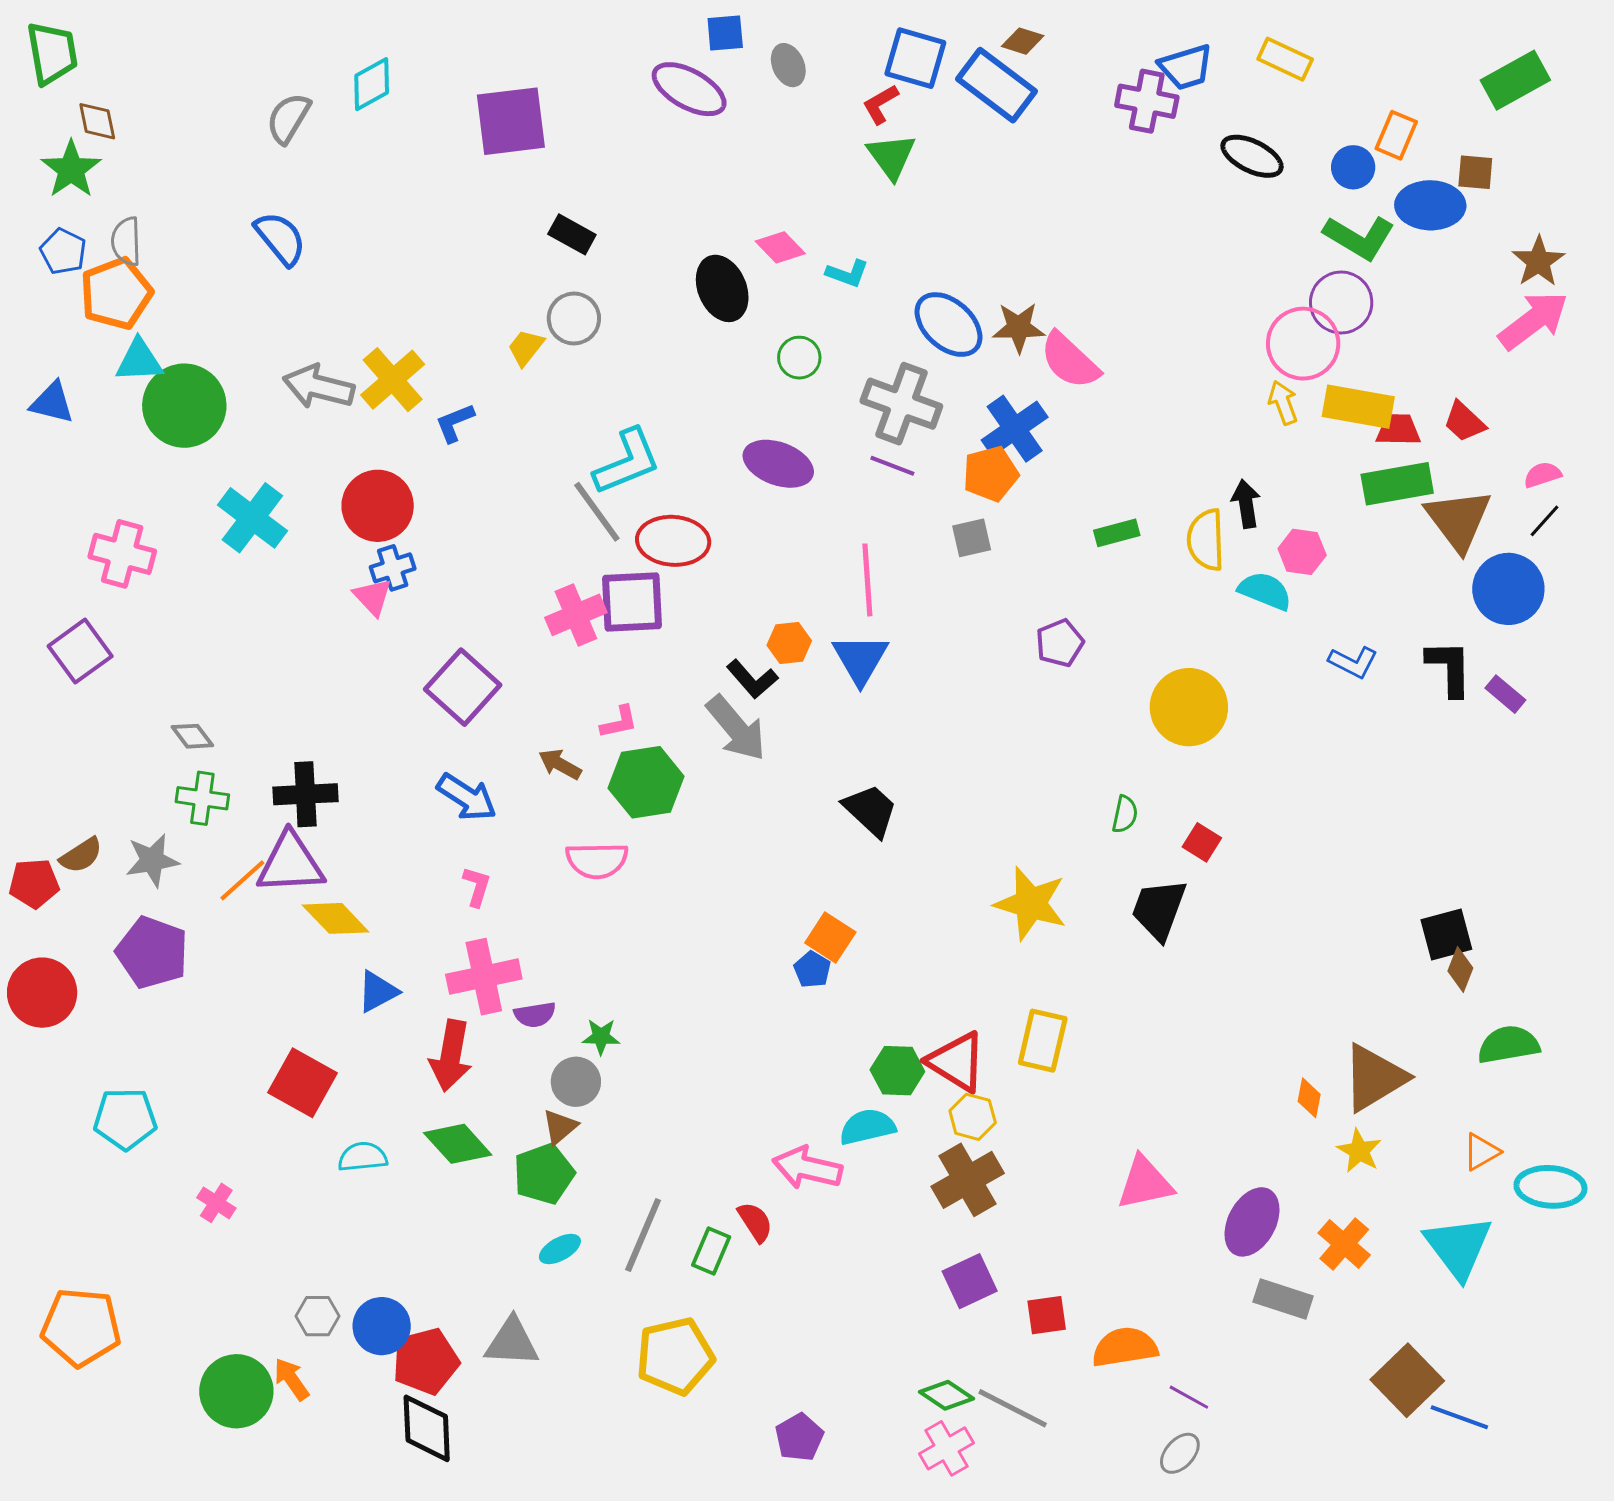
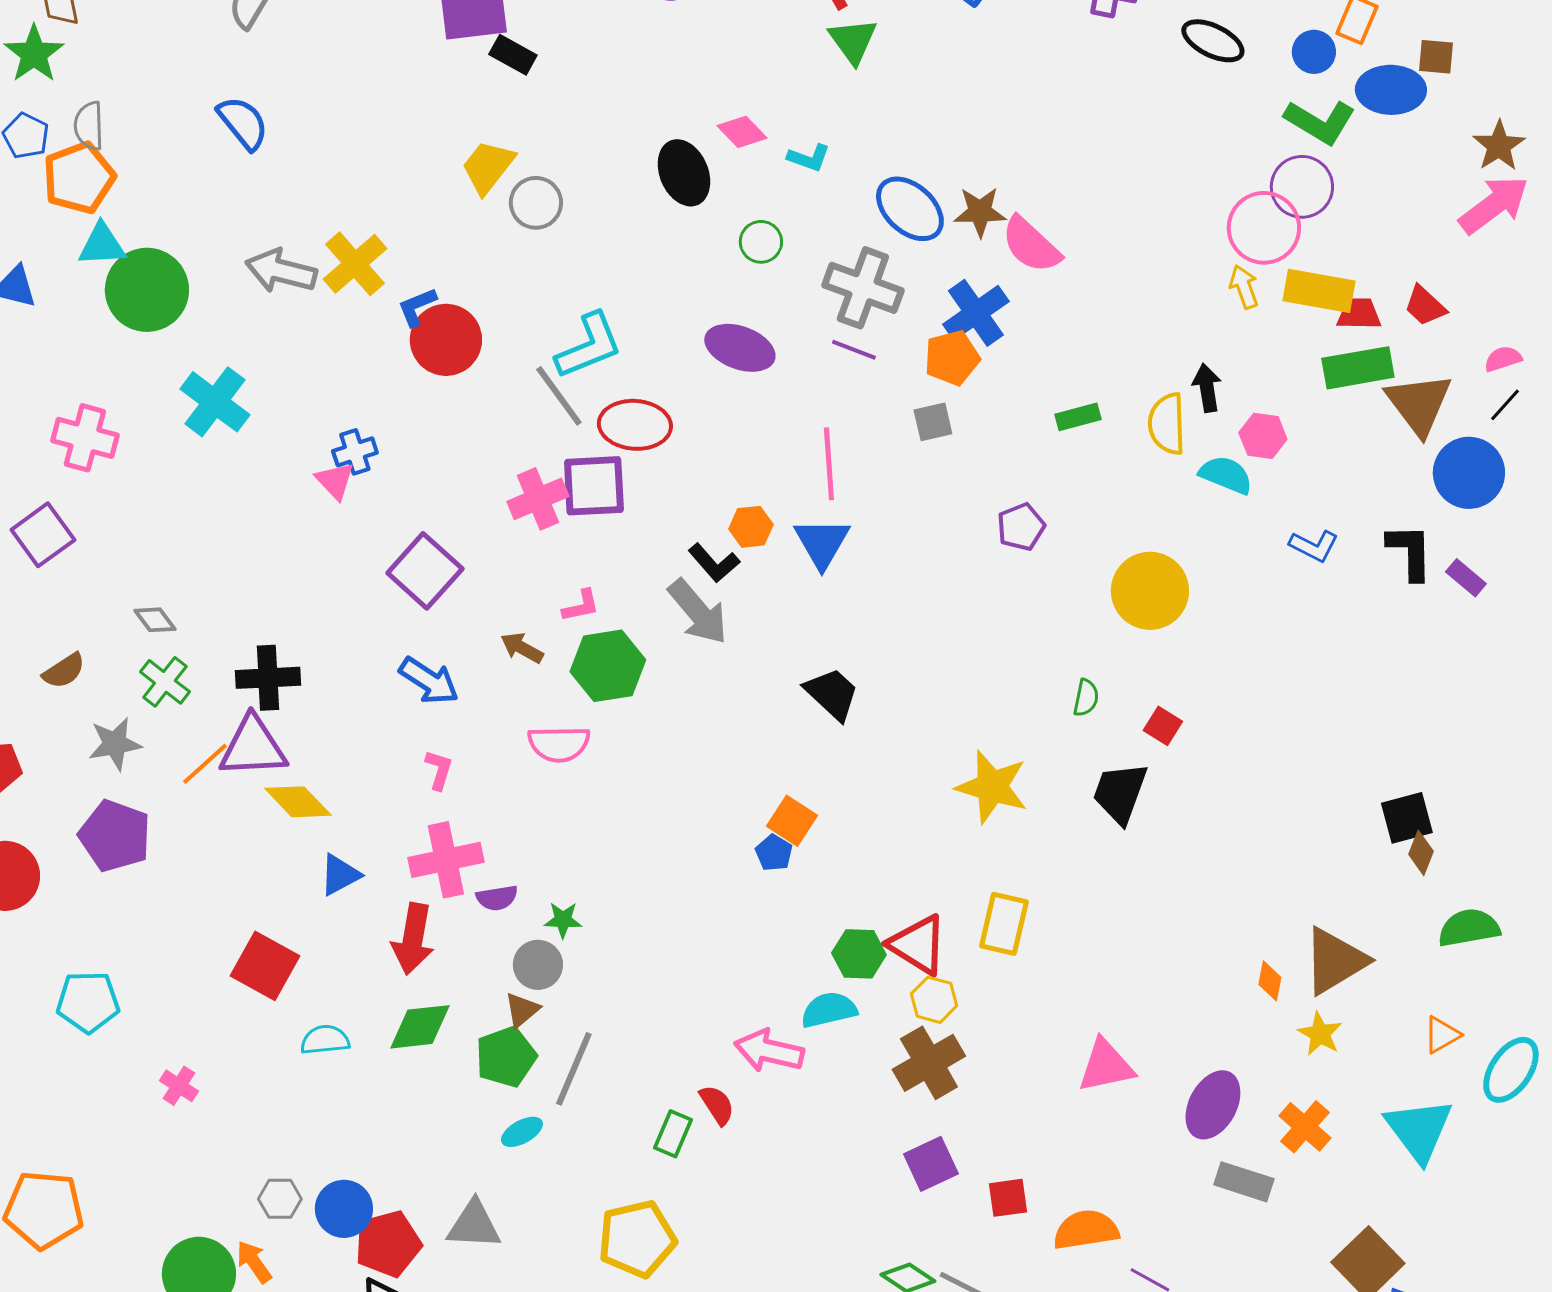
black rectangle: (572, 234) -> (513, 55), moved
yellow trapezoid: (526, 348) -> (488, 167), moved, size x1.5
red circle: (378, 506) -> (446, 340), moved
green cross: (202, 798) -> (165, 682), turned 30
brown semicircle: (81, 855) -> (64, 671), moved
green diamond: (458, 1144) -> (420, 1027), turned -54
cyan ellipse: (1550, 1187) -> (1511, 1070), turned -60
gray line: (643, 1235) -> (574, 1069), moved

